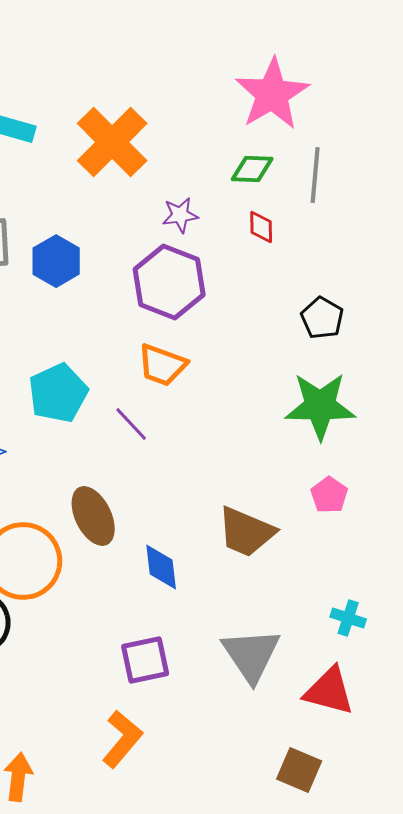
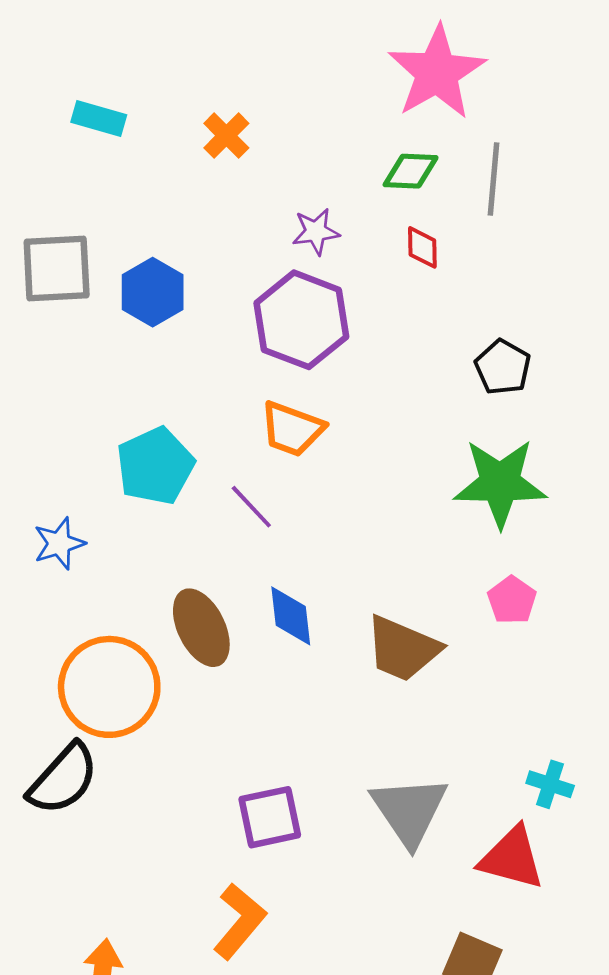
orange cross: (112, 142) -> (226, 136), size x0.5
blue diamond: (161, 567) -> (291, 616), moved
cyan cross: (348, 618) -> (550, 784), moved

